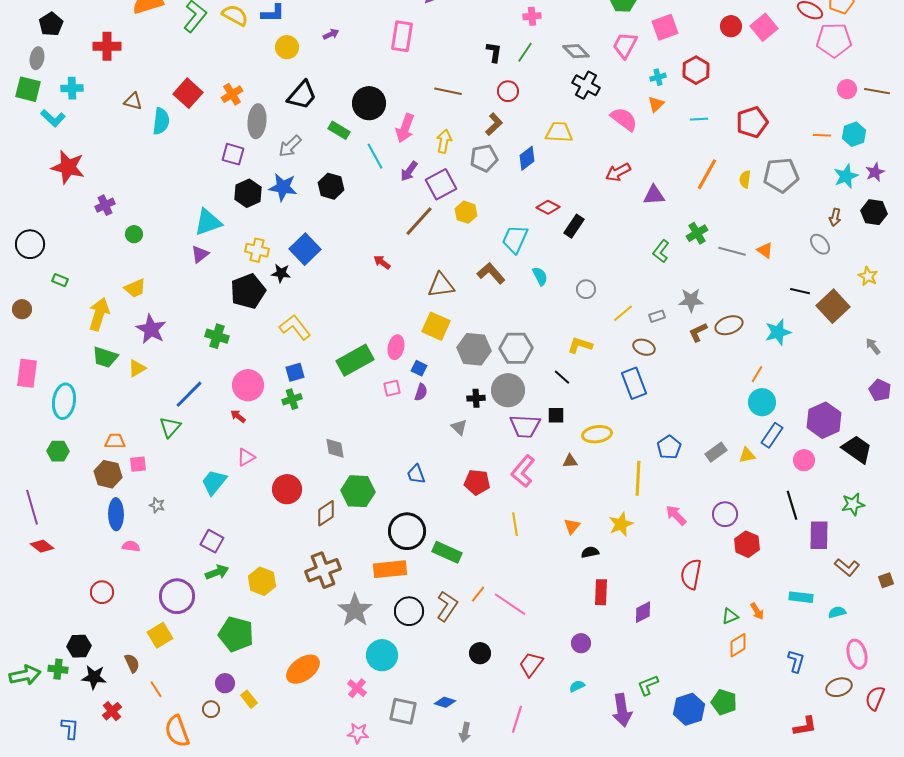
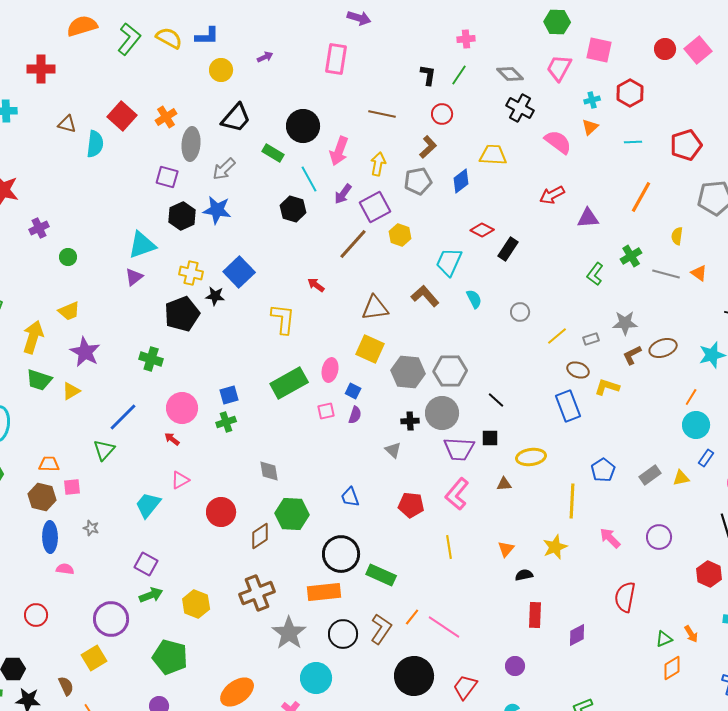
pink square: (665, 27) -> (599, 50), turned 32
yellow semicircle: (745, 179) -> (677, 236), moved
black hexagon: (331, 186) -> (293, 209), moved
yellow L-shape: (295, 327) -> (283, 319), moved, turned 44
yellow L-shape: (580, 345) -> (607, 387), moved
blue rectangle: (772, 435) -> (706, 458), size x0.7
red hexagon: (747, 544) -> (709, 574), moved
black circle: (480, 653) -> (414, 676), size x1.8

